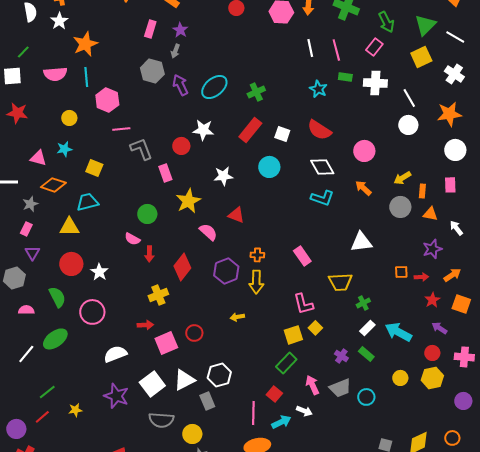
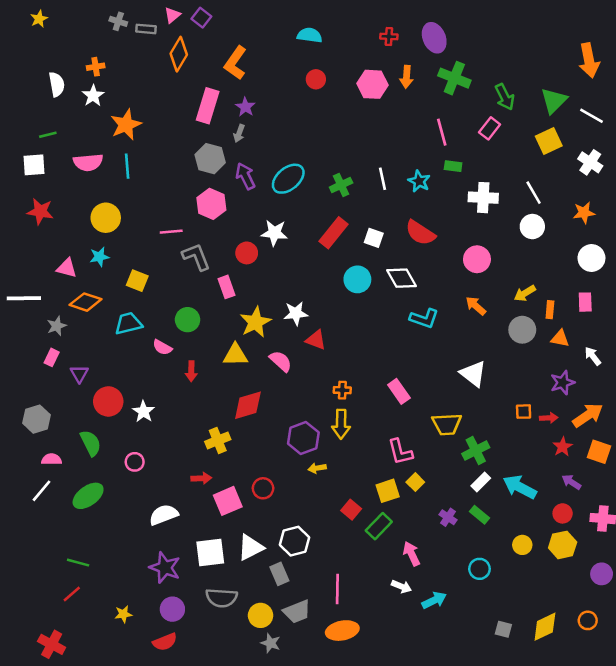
pink rectangle: (150, 29) -> (208, 106), size x1.5
white line: (310, 48) -> (383, 179), moved
green line: (23, 52) -> (48, 135), turned 32
white cross: (375, 83) -> (483, 198), moved
pink hexagon: (107, 100) -> (211, 204), moved
orange star: (449, 114) -> (584, 213), size x0.7
yellow circle: (69, 118) -> (106, 218), size x1.5
white diamond: (322, 167) -> (401, 278), moved
white star: (223, 176) -> (296, 313), moved
green circle: (147, 214) -> (188, 320), moved
yellow triangle: (69, 227) -> (235, 355), moved
pink semicircle: (132, 239) -> (162, 347), moved
white triangle: (361, 242) -> (473, 374), turned 45
purple triangle: (32, 253) -> (79, 374), moved
red arrow: (149, 254) -> (191, 371), moved
red diamond: (182, 267) -> (248, 405), turned 36
purple hexagon: (226, 271) -> (303, 438), moved
orange arrow: (452, 275) -> (588, 415), size x1.4
green cross: (363, 303) -> (476, 451), size x1.5
pink circle: (92, 312) -> (135, 462), size x0.6
white line: (26, 354) -> (42, 491), moved
white square: (152, 384) -> (210, 552), turned 30
gray trapezoid: (340, 388) -> (297, 612), moved
green line: (47, 392) -> (78, 563), turned 54
red square: (274, 394) -> (351, 510), moved
yellow star: (75, 410) -> (123, 614), moved
cyan arrow: (281, 422) -> (434, 600), moved
purple circle: (16, 429) -> (172, 609), moved

